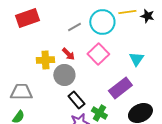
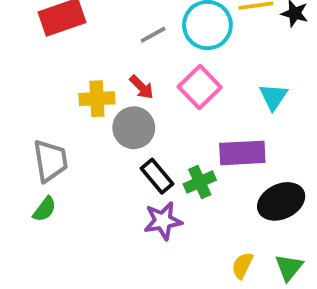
purple rectangle: (120, 88) -> (242, 153), turned 35
gray trapezoid: (21, 92) -> (50, 161), turned 80
green cross: (99, 113) -> (200, 182), moved, turned 35

